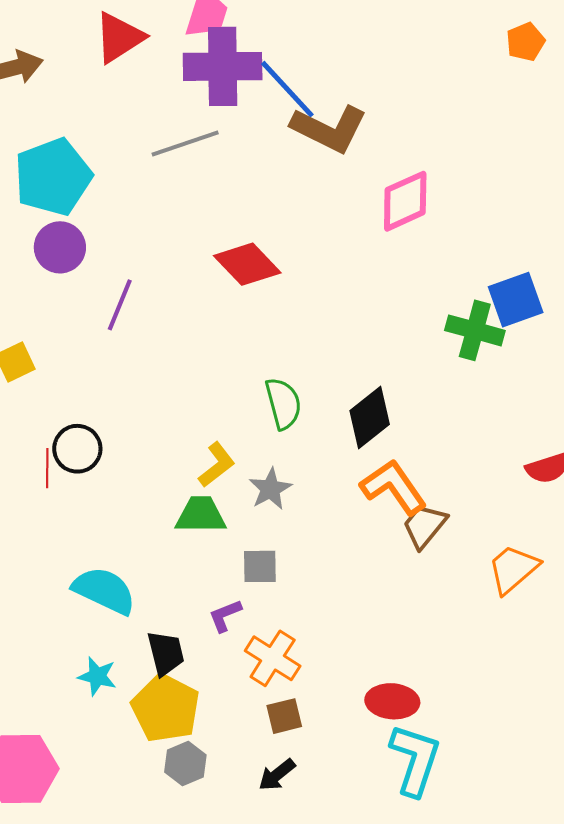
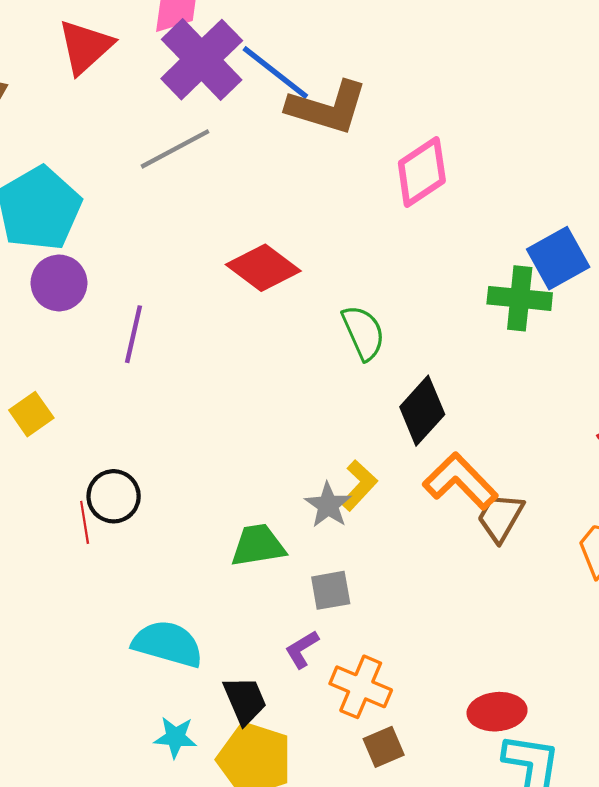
purple cross: (223, 66) -> (202, 60), turned -34
green semicircle: (283, 404) -> (363, 333), moved
yellow L-shape: (217, 465) -> (359, 485), moved

